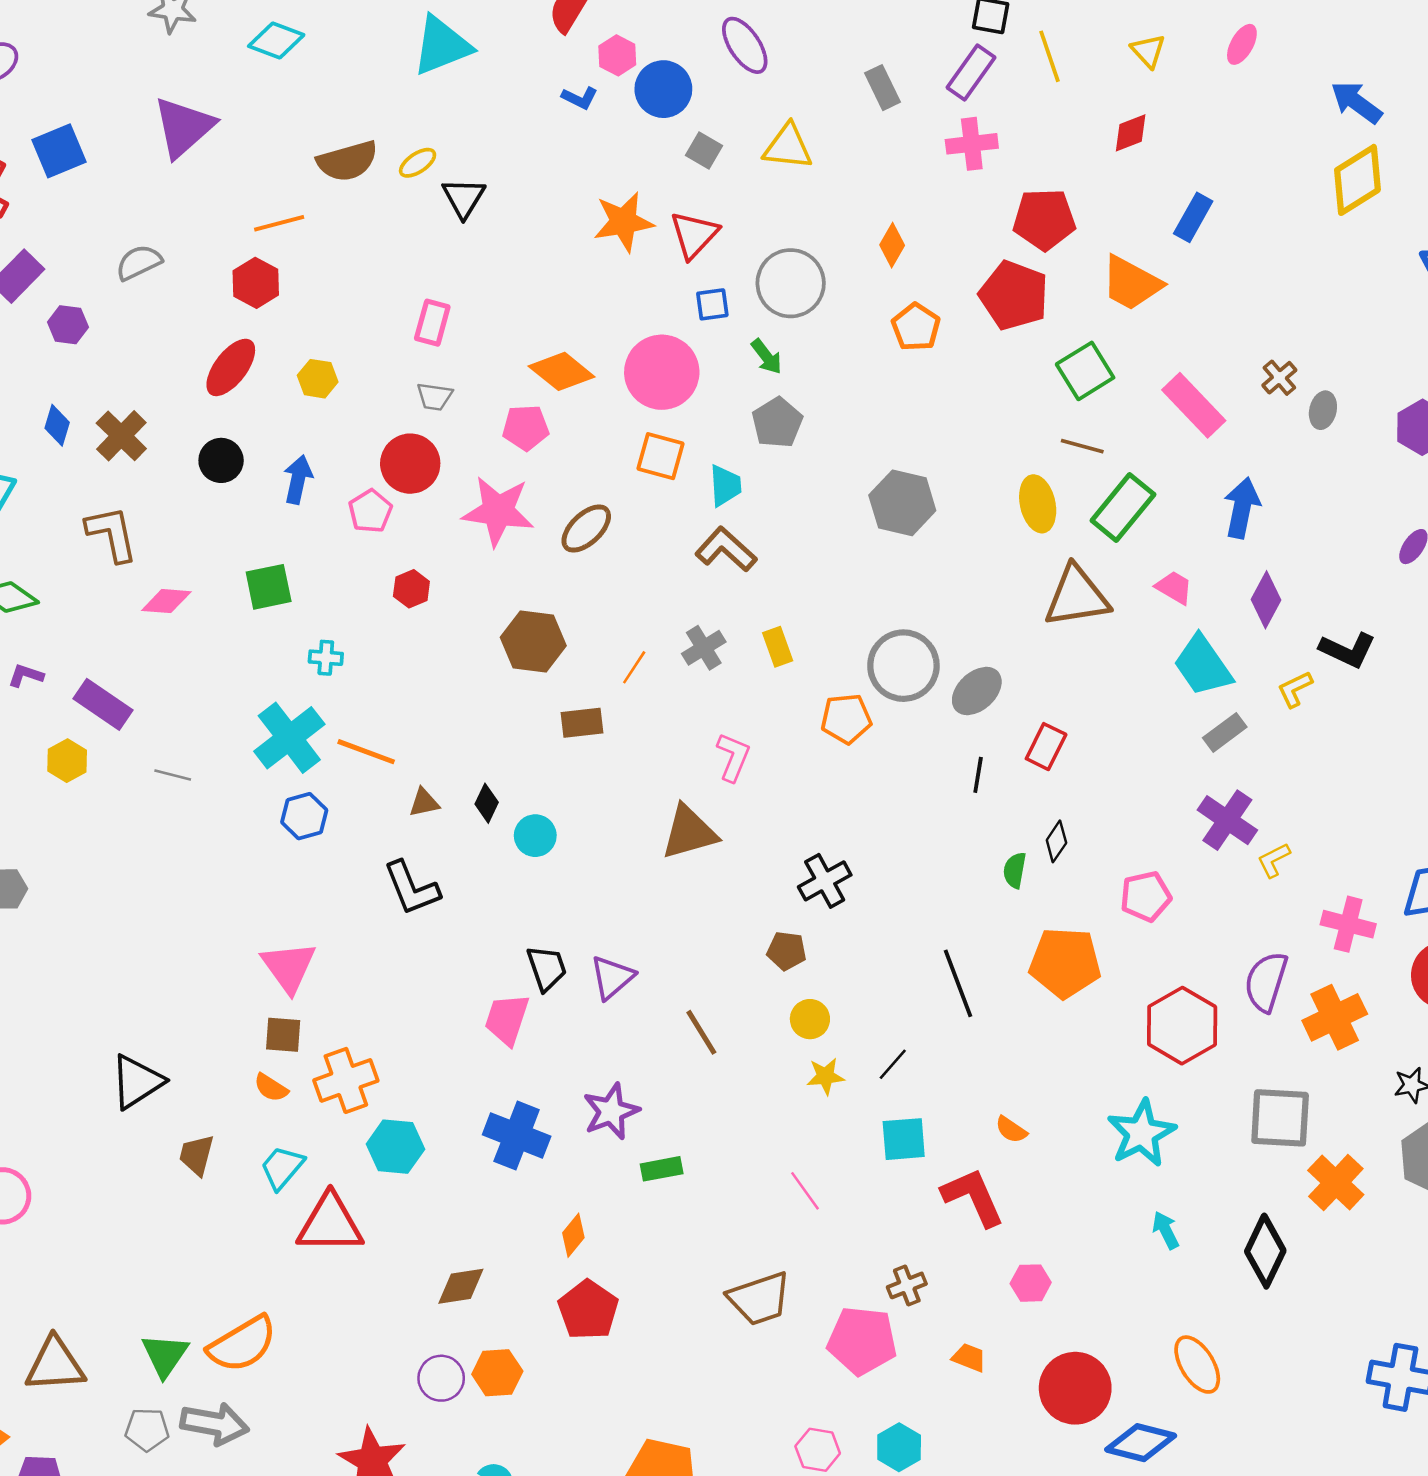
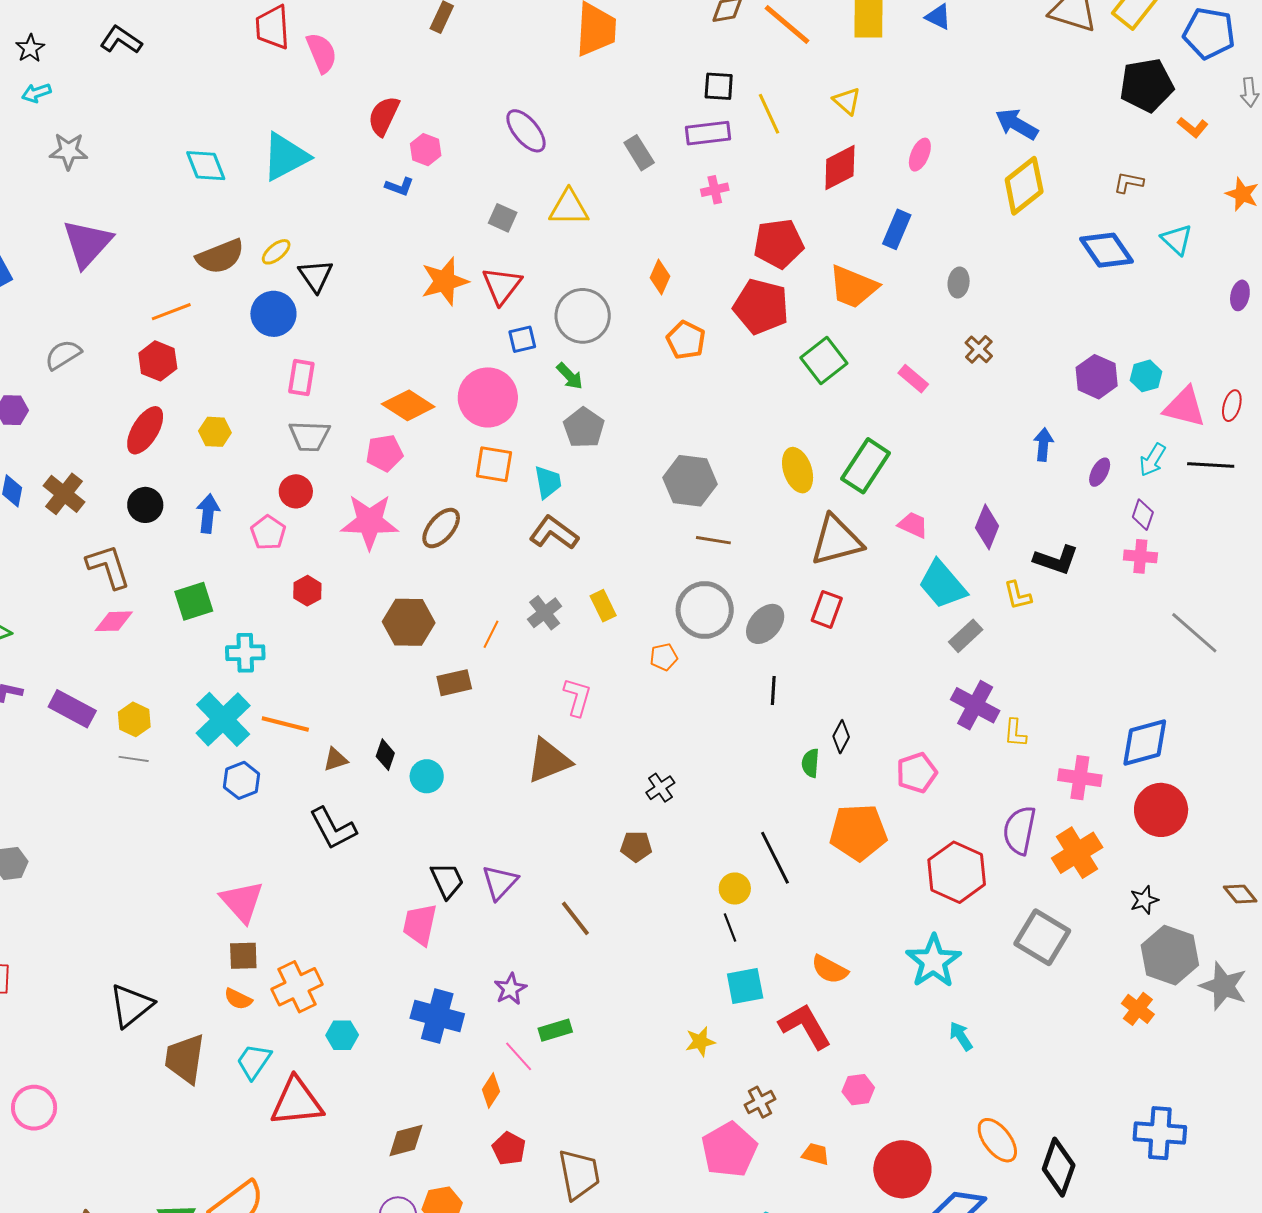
cyan diamond: (276, 40) -> (206, 166), moved, turned 54
pink ellipse: (1242, 44) -> (920, 155), moved
purple rectangle: (971, 72) -> (708, 133), turned 54
blue circle: (663, 89) -> (273, 314), moved
red diamond: (1131, 133) -> (840, 168), size x1.4
pink cross: (972, 144) -> (715, 190), size x0.7
gray trapezoid: (435, 396) -> (309, 436), size x1.4
pink rectangle: (1194, 405) -> (913, 379), size x0.6
gray ellipse: (1323, 410) -> (959, 283), moved
brown line: (1082, 446) -> (713, 540), moved
red circle: (410, 464) -> (296, 491), size x0.7
blue arrow: (1242, 508) -> (1043, 445), moved, size x0.7
brown L-shape: (112, 534) -> (108, 567), moved
cyan cross: (326, 658) -> (245, 653), size x1.4
yellow L-shape: (1295, 689) -> (1018, 595), turned -72
orange pentagon: (846, 719) -> (664, 657), size x0.7
red rectangle: (1046, 747) -> (827, 609), moved
yellow hexagon: (67, 761) -> (134, 719), moved
yellow L-shape: (1274, 860) -> (1015, 733), turned -52
black cross: (825, 881) -> (660, 788), size x0.7
yellow circle: (810, 1019) -> (735, 888), moved
black line: (893, 1064) -> (730, 928), turned -56
yellow star: (825, 1076) -> (700, 1042), moved
purple star: (611, 1111) -> (510, 989), size x0.7
gray square: (1280, 1118) -> (1042, 937), turned 34
orange semicircle: (1011, 1130) -> (830, 969), size x1.4
cyan hexagon: (395, 1147) -> (342, 1035), size x0.7
brown trapezoid: (197, 1155) -> (185, 1059), size x1.5
orange cross: (1336, 1183) -> (1138, 1009), moved, size x0.7
pink line: (805, 1191) -> (519, 1056), moved
black diamond: (1265, 1251) -> (1059, 1167), moved
brown trapezoid: (759, 1299) -> (579, 1174), moved, turned -76
red pentagon: (588, 1310) -> (509, 1149), size x0.7
pink pentagon: (862, 1341) -> (729, 1150), turned -30

